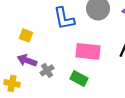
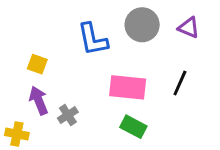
purple arrow: (27, 60) -> (39, 100), turned 48
green rectangle: (79, 78) -> (133, 127), moved

